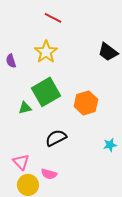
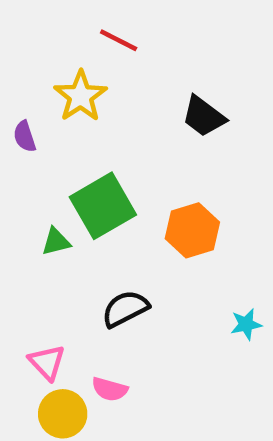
yellow star: (46, 52) -> (81, 96), moved
black trapezoid: (108, 52) -> (204, 116), moved

